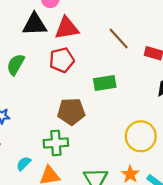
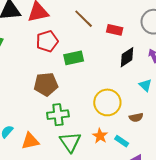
red pentagon: (62, 60) -> (47, 41), moved
green cross: (56, 143) -> (58, 115), moved

